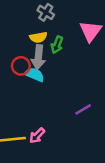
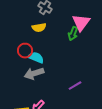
green arrow: (57, 45) -> (73, 34), moved
gray arrow: (38, 57) -> (34, 74), moved, turned 66

